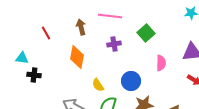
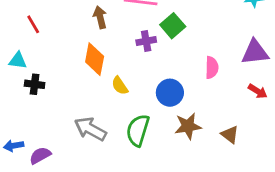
red line: (46, 33) -> (33, 24), moved
green square: (146, 33) -> (173, 26), moved
yellow semicircle: (98, 85) -> (120, 86), moved

